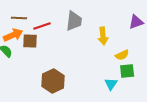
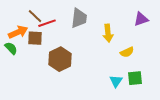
brown line: (19, 18) -> (35, 16), moved, turned 42
green square: (127, 71) -> (135, 78), moved
brown hexagon: (53, 81) -> (60, 59), moved

